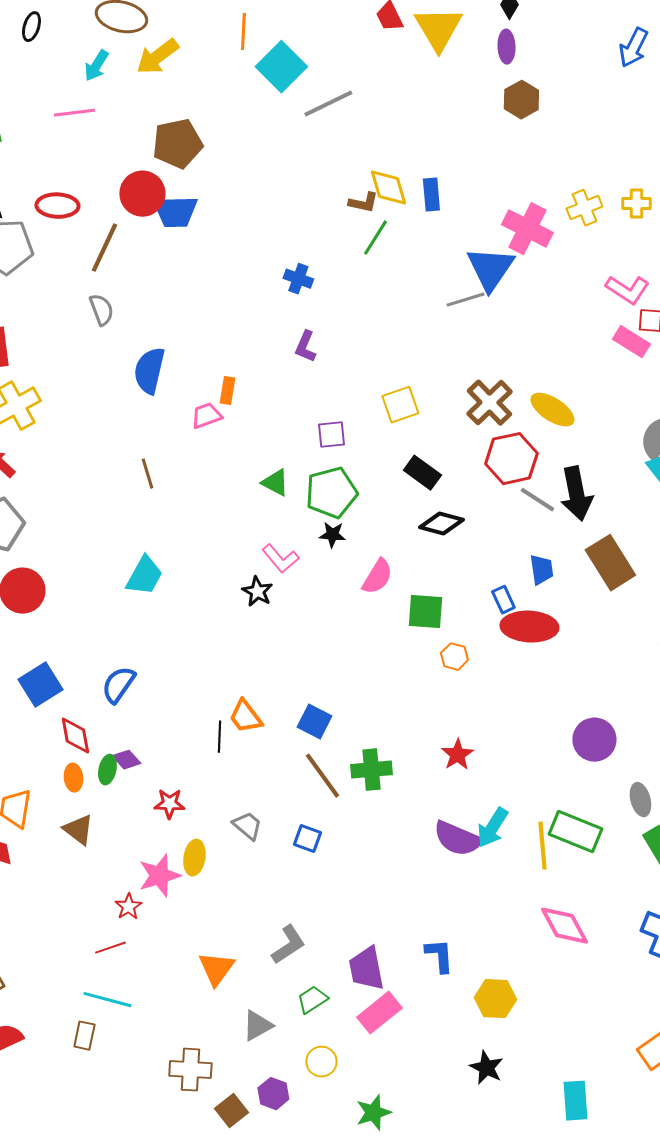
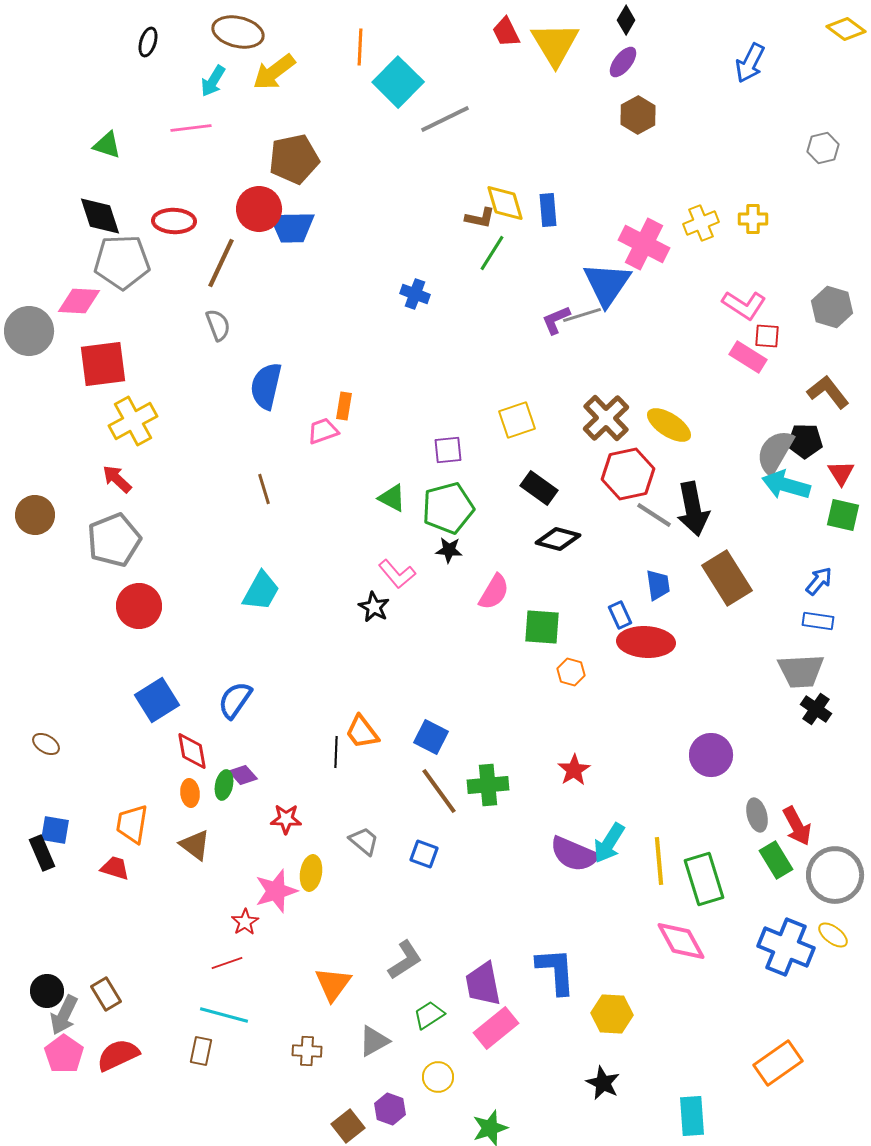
purple ellipse: (506, 47) -> (623, 62), turned 40
purple L-shape: (305, 347) -> (556, 320), moved, turned 44
green rectangle: (575, 832) -> (704, 879), moved, turned 51
blue L-shape: (439, 956) -> (556, 971), size x1.4
brown cross: (190, 1070) -> (307, 1051), moved, size x0.7

